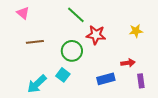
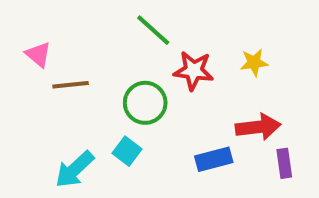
pink triangle: (23, 13) -> (38, 54), moved
yellow star: (136, 31) -> (254, 62), moved
red arrow: (128, 63) -> (258, 127), size x1.5

